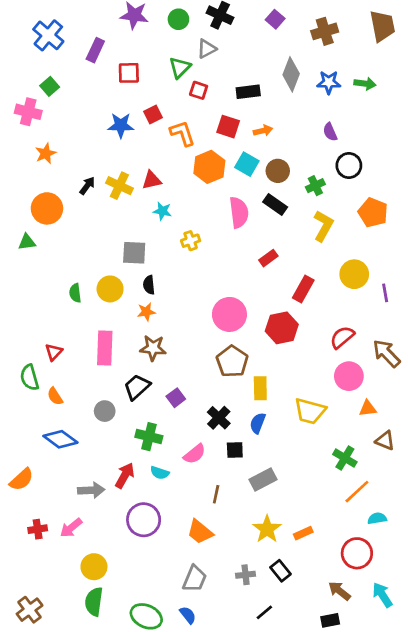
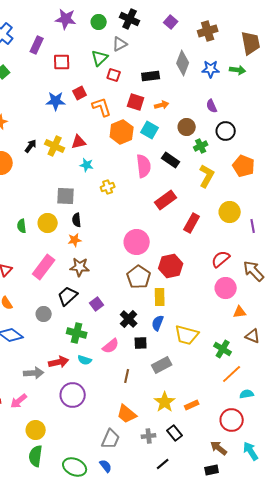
brown trapezoid: (382, 26) -> (251, 43), moved
brown circle: (278, 171) -> (187, 127), moved
red rectangle: (268, 258) -> (166, 200), size x1.5
red hexagon: (282, 328) -> (171, 266), moved
pink rectangle: (105, 348) -> (44, 267), turned 35
yellow trapezoid: (310, 411) -> (187, 335), moved
red arrow: (125, 475) -> (59, 362), turned 48
orange trapezoid: (200, 532) -> (127, 414), moved

